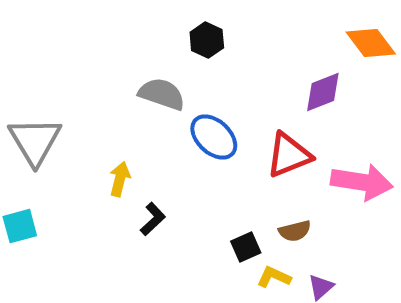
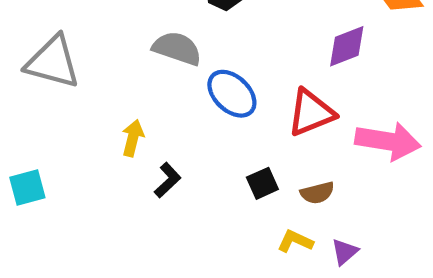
gray triangle: (35, 141) -> (53, 62), moved, turned -44
black square: (246, 247) -> (262, 183), moved

